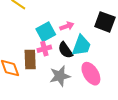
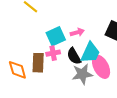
pink ellipse: (91, 74) -> (101, 67), moved
gray star: (60, 76) -> (82, 74), moved

